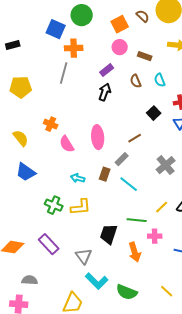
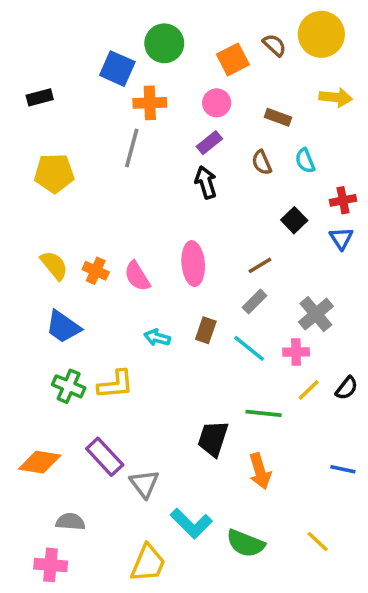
pink circle: (120, 47) -> (217, 103), moved
black arrow: (105, 92) -> (206, 182), turned -36
orange cross: (51, 124) -> (96, 271), moved
gray rectangle: (122, 159) -> (255, 301), moved
green cross: (54, 205) -> (69, 386), moved
yellow L-shape: (81, 207) -> (116, 384), moved
pink cross: (155, 236) -> (296, 352), moved
gray triangle: (84, 256) -> (144, 484), moved

